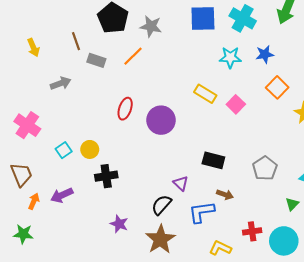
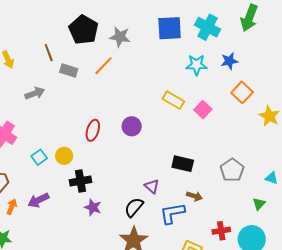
red ellipse: (125, 109) -> (93, 130), moved
purple circle: (161, 120) -> (132, 126), size x0.7
purple star: (119, 224) -> (93, 207), moved

